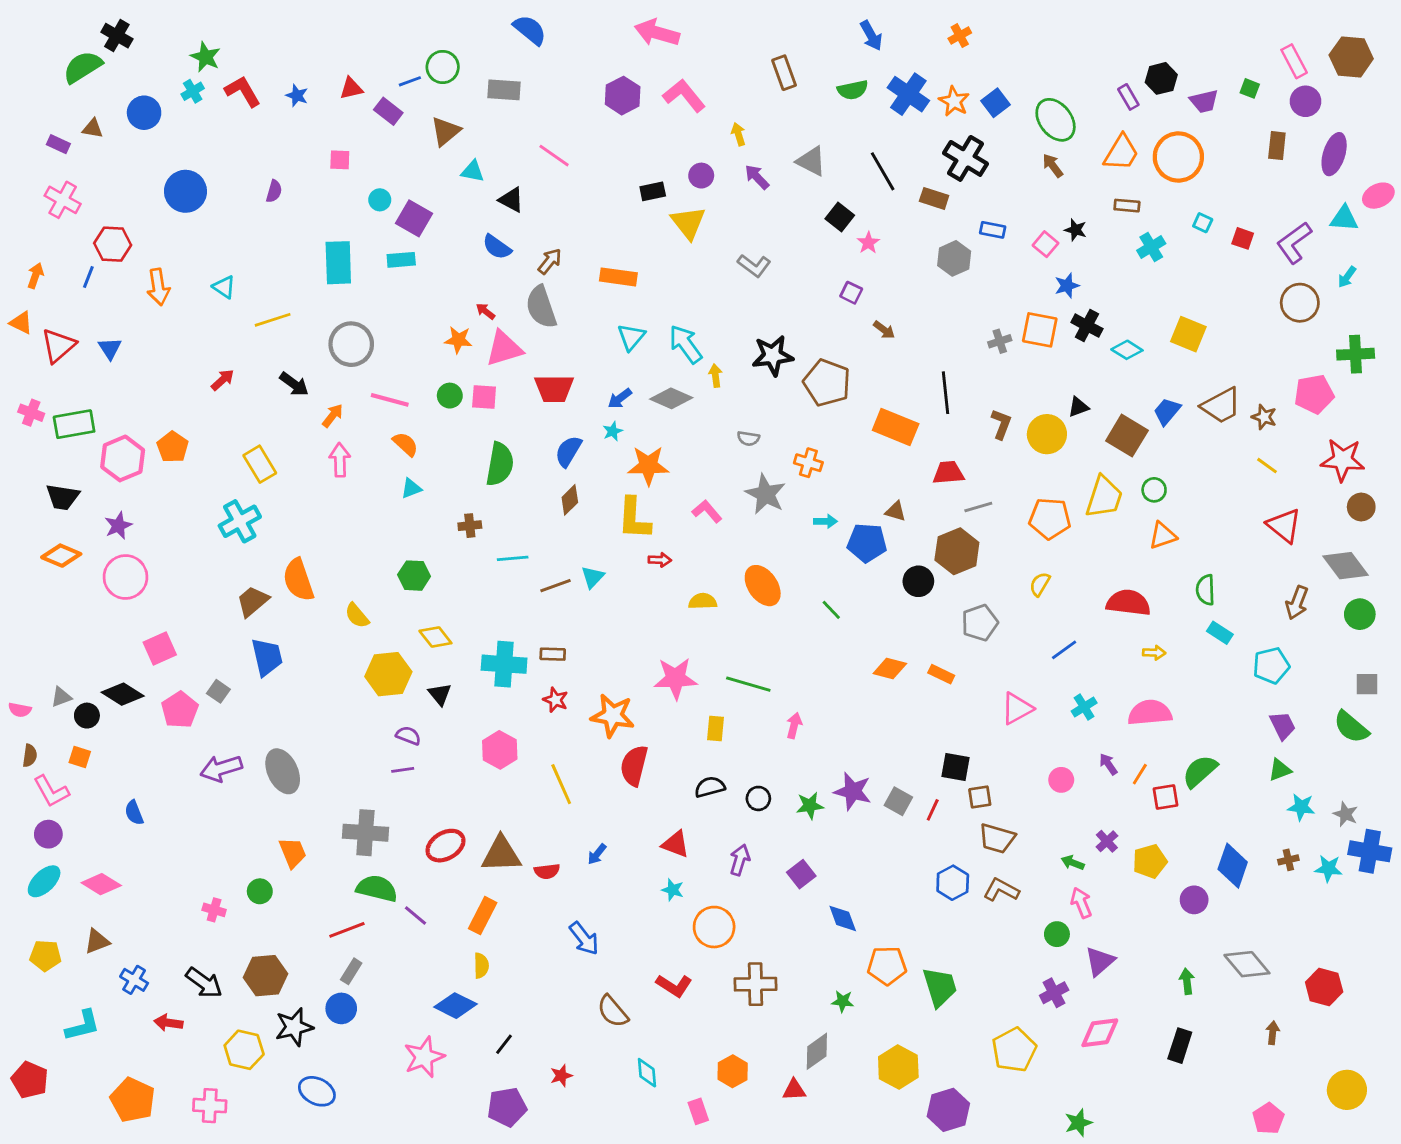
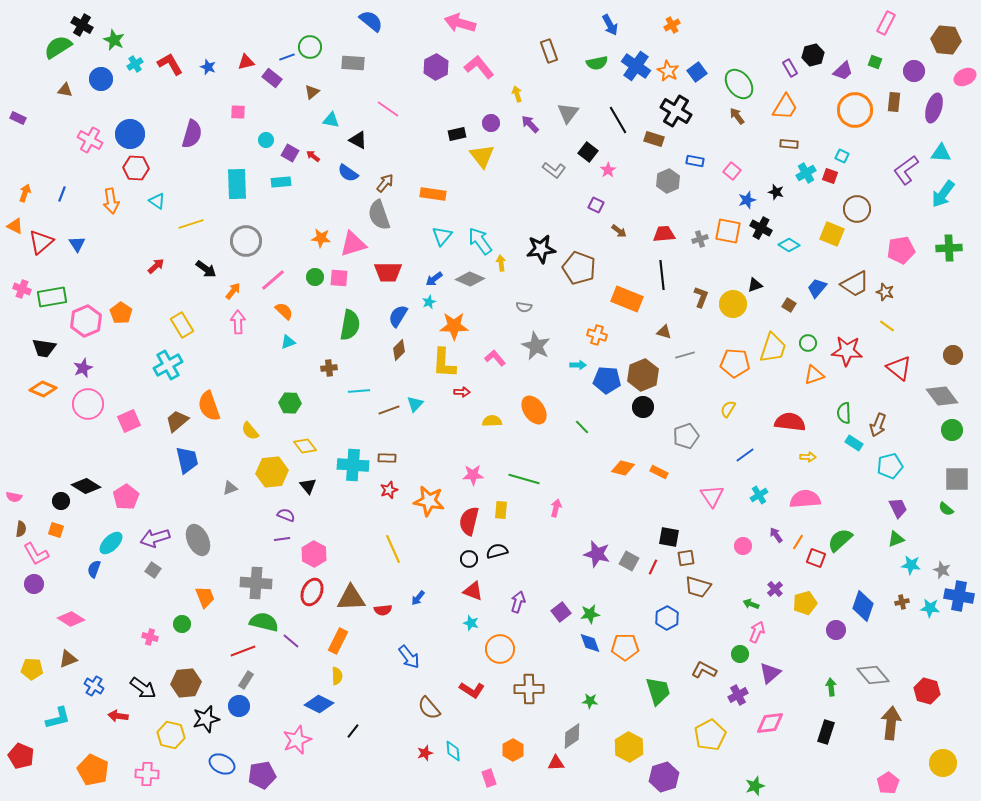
green star: (205, 57) -> (114, 40), moved
pink rectangle: (1294, 61) -> (886, 23), moved, turned 55
purple trapezoid: (1204, 101) -> (843, 71), turned -30
brown triangle: (445, 131) -> (312, 92), size x0.7
purple rectangle: (58, 144) -> (18, 118), moved
orange circle: (1178, 157) -> (855, 110), moved
gray triangle: (811, 161) -> (568, 113), turned 40
purple semicircle: (274, 191) -> (192, 134), size x1.8
pink ellipse: (1378, 196) -> (965, 77), moved
pink cross: (63, 200) -> (90, 140), moved
purple square: (414, 218) -> (290, 153), size x0.7
black star: (1076, 230) -> (776, 192), moved
red square: (1243, 238) -> (830, 176), moved
red hexagon: (113, 244) -> (136, 168), moved
gray L-shape: (754, 266) -> (554, 170), moved
cyan arrow: (1347, 277) -> (943, 194), size x1.8
brown circle: (1300, 303) -> (857, 209), moved
red arrow: (485, 311) -> (313, 156), moved
pink pentagon: (1314, 394) -> (901, 250), moved
pink line: (390, 400) -> (273, 280), turned -56
brown square: (1127, 436) -> (789, 305), size x0.5
red star: (1343, 460) -> (847, 351), moved
orange cross: (808, 463) -> (597, 335), moved
red trapezoid: (948, 473) -> (664, 234), moved
brown triangle: (896, 511) -> (664, 332), moved
brown hexagon: (957, 551) -> (643, 375), moved
brown arrow: (1297, 603) -> (878, 425), moved
pink square: (160, 648) -> (129, 421), moved
pink star: (675, 678) -> (473, 475), size x0.7
gray square: (1367, 684) -> (957, 479), size x1.5
gray square: (218, 691) -> (153, 570), moved
gray triangle: (61, 697) -> (230, 488), moved
red star: (555, 700) -> (389, 490), turned 30
pink triangle: (1017, 708) -> (712, 496), turned -35
green semicircle: (1351, 727) -> (946, 509), size x0.6
pink hexagon: (500, 750) -> (314, 554), moved
red semicircle: (634, 766) -> (469, 521), moved
red square: (1166, 797) -> (816, 558), turned 30
black circle: (758, 798) -> (469, 559), moved
green star: (810, 806) -> (590, 614), moved
blue semicircle: (134, 813) -> (94, 569), turned 42
red ellipse: (445, 846) -> (312, 592), turned -36
cyan ellipse: (44, 881) -> (111, 543), moved
brown L-shape: (1001, 890) -> (704, 670), moved
pink arrow: (1081, 903) -> (757, 632), turned 45
orange pentagon: (887, 966) -> (625, 647), moved
brown arrow: (1273, 1033) -> (891, 723), size x2.0
red star: (561, 1076) -> (425, 753), moved
purple pentagon: (507, 1107) -> (262, 775), moved

